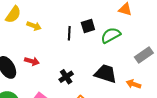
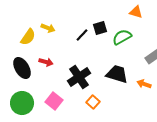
yellow semicircle: (13, 15) -> (28, 37), moved
black line: (69, 33) -> (82, 35), turned 40
black cross: (66, 77) -> (79, 77), size x1.6

